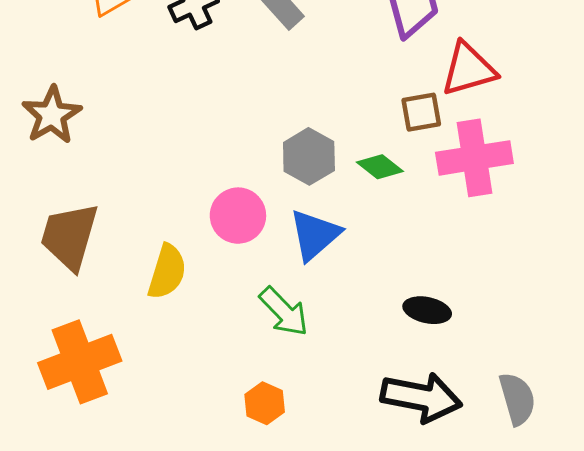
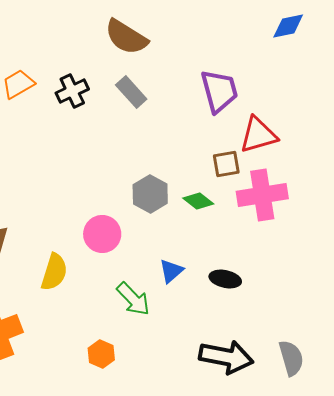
blue triangle: (315, 235) -> (171, 271), moved, size x0.7
black ellipse: (427, 310) -> (225, 279), moved
orange hexagon: (265, 403) -> (101, 354), moved

